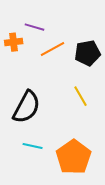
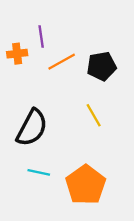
purple line: (35, 27) -> (41, 37), turned 66

